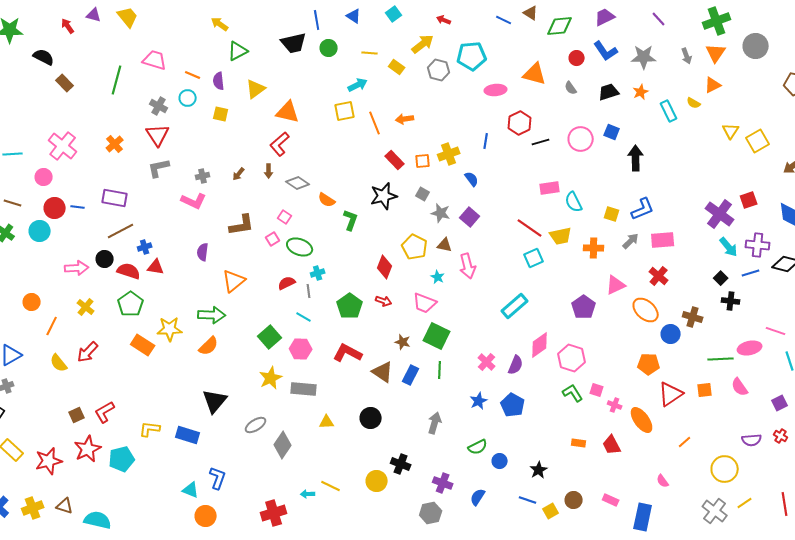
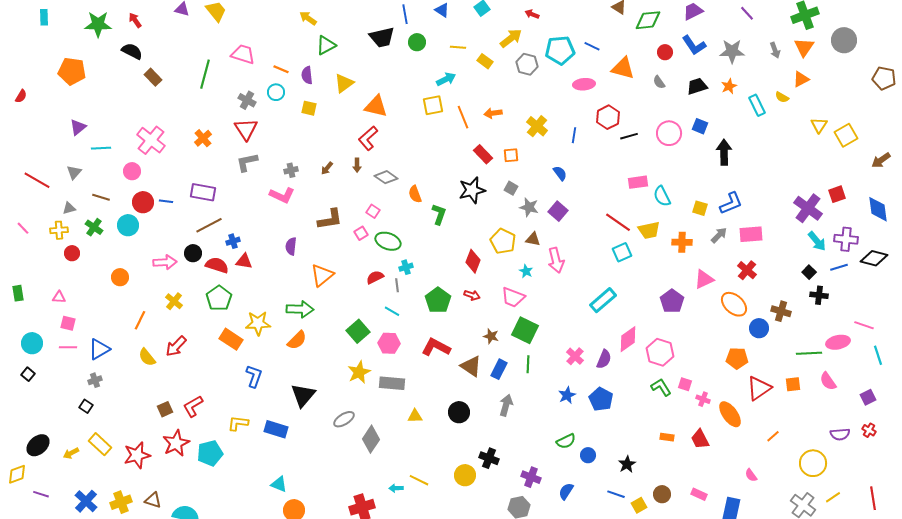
blue line: (504, 20) -> (592, 46), moved
red arrow: (68, 26) -> (135, 20), moved
yellow cross: (449, 154) -> (537, 126), moved, turned -30
orange semicircle: (327, 200) -> (415, 194), turned 36
orange circle: (32, 302) -> (120, 277), moved
gray arrow: (435, 423) -> (506, 405), moved
blue L-shape: (218, 478) -> (254, 376), moved

